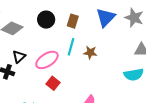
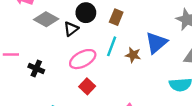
blue triangle: (106, 17) -> (156, 43), moved
black triangle: (19, 57) -> (71, 29), moved

